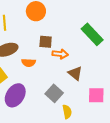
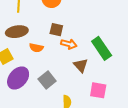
green rectangle: (92, 34) -> (102, 48), moved
gray square: (54, 93) -> (47, 80), moved

